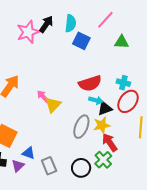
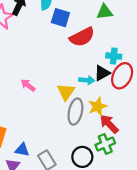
red semicircle: (90, 83) -> (82, 37), moved
yellow triangle: (53, 105) -> (66, 92), moved
black triangle: (105, 108) -> (102, 73), moved
green cross: (103, 160) -> (105, 144), turned 30

